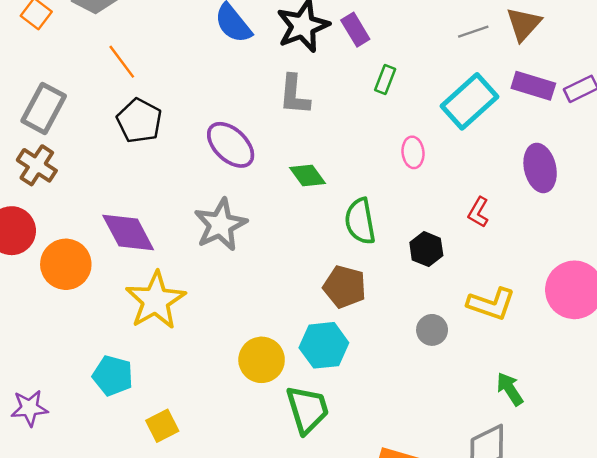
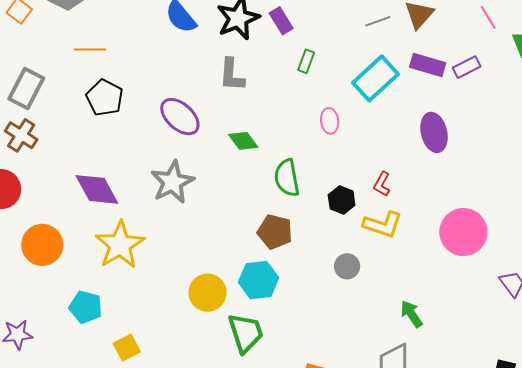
orange line: (122, 62) -> (90, 49), turned -52
red L-shape: (478, 212) -> (382, 184), moved
orange circle: (66, 264) -> (42, 245), moved
yellow L-shape: (491, 304) -> (383, 225), moved

